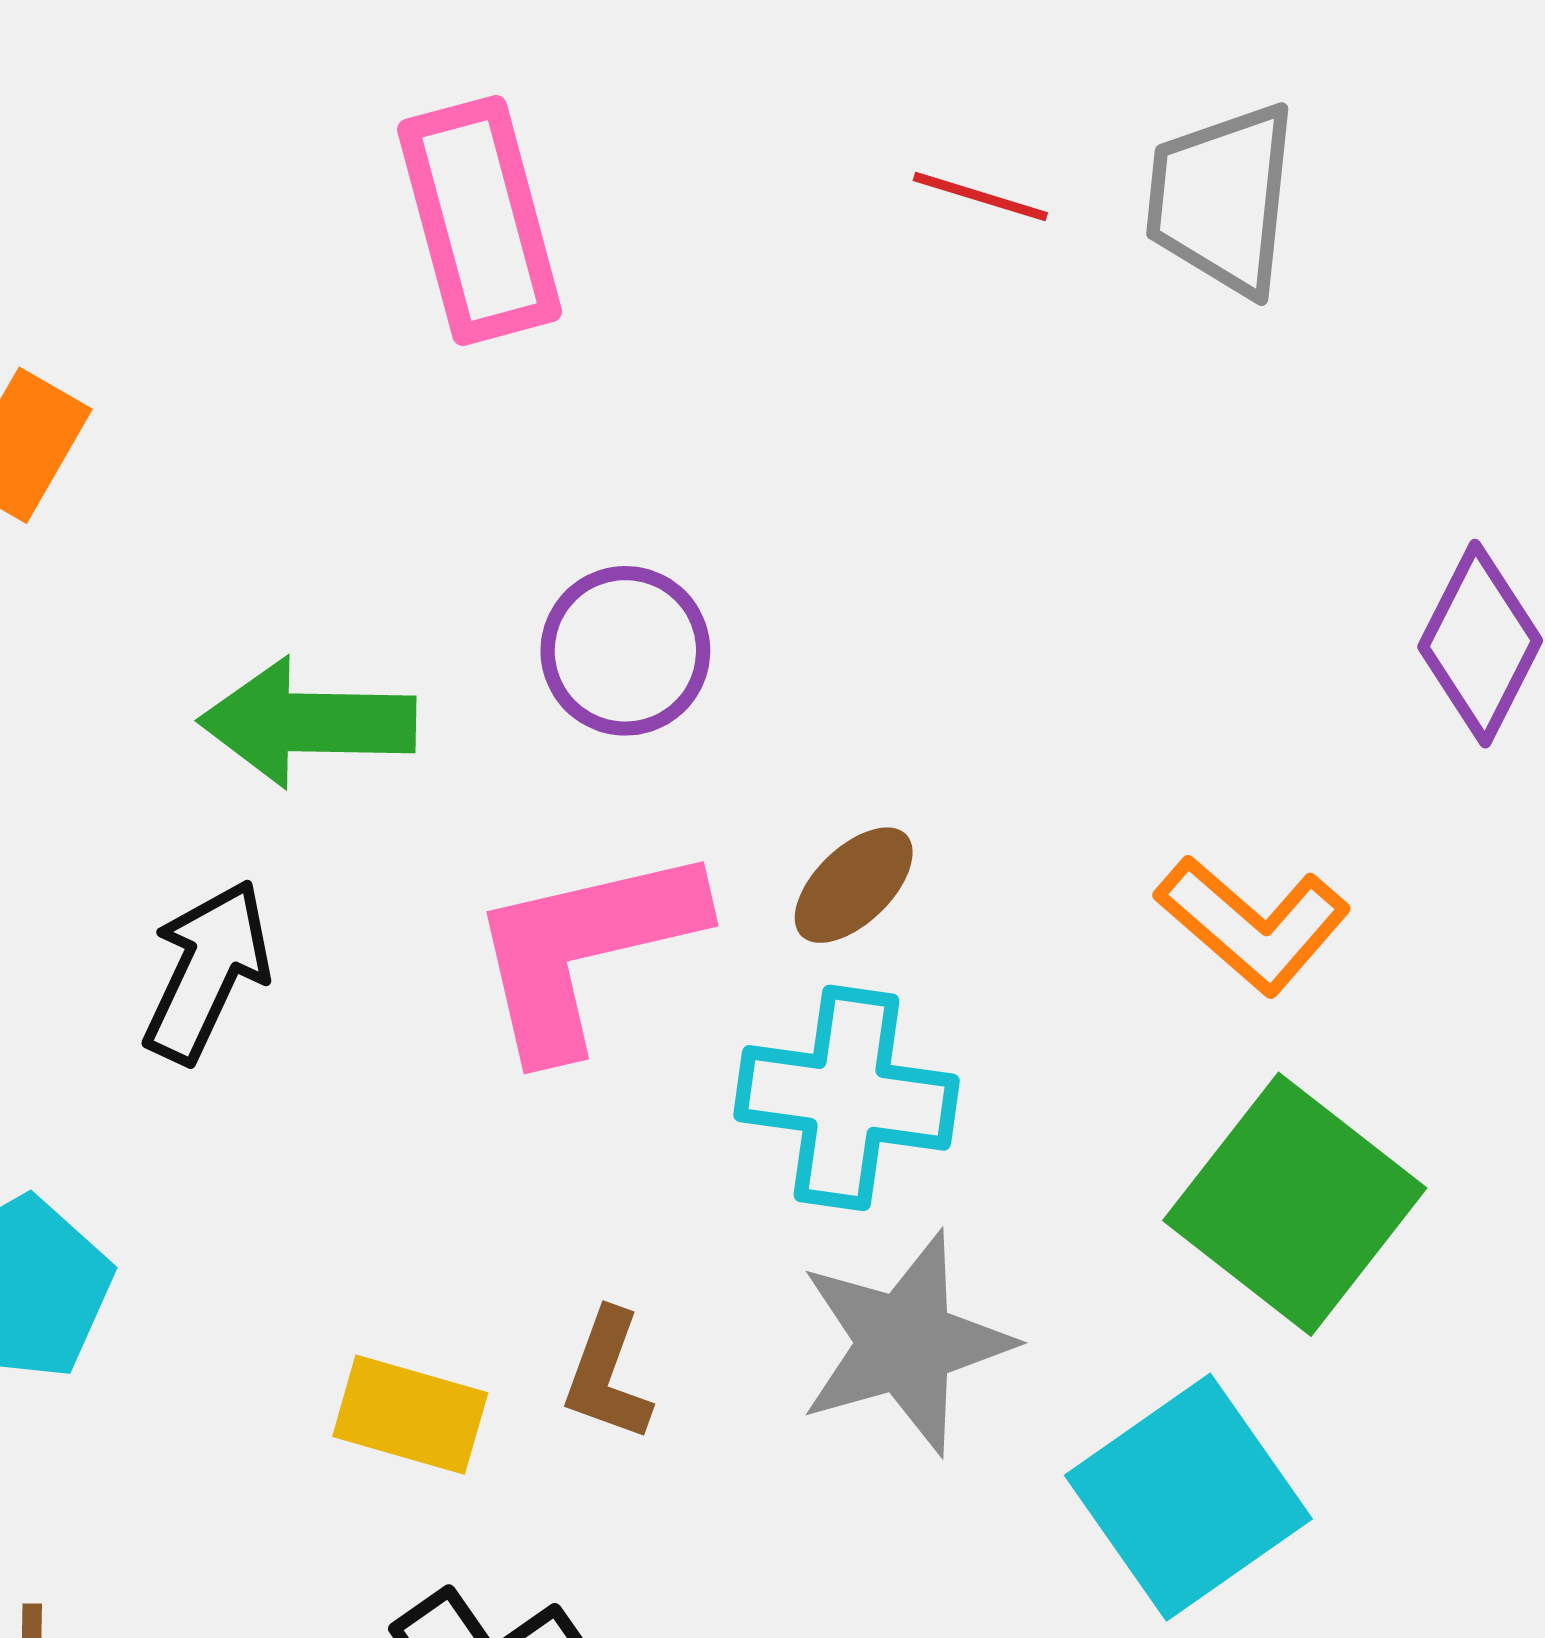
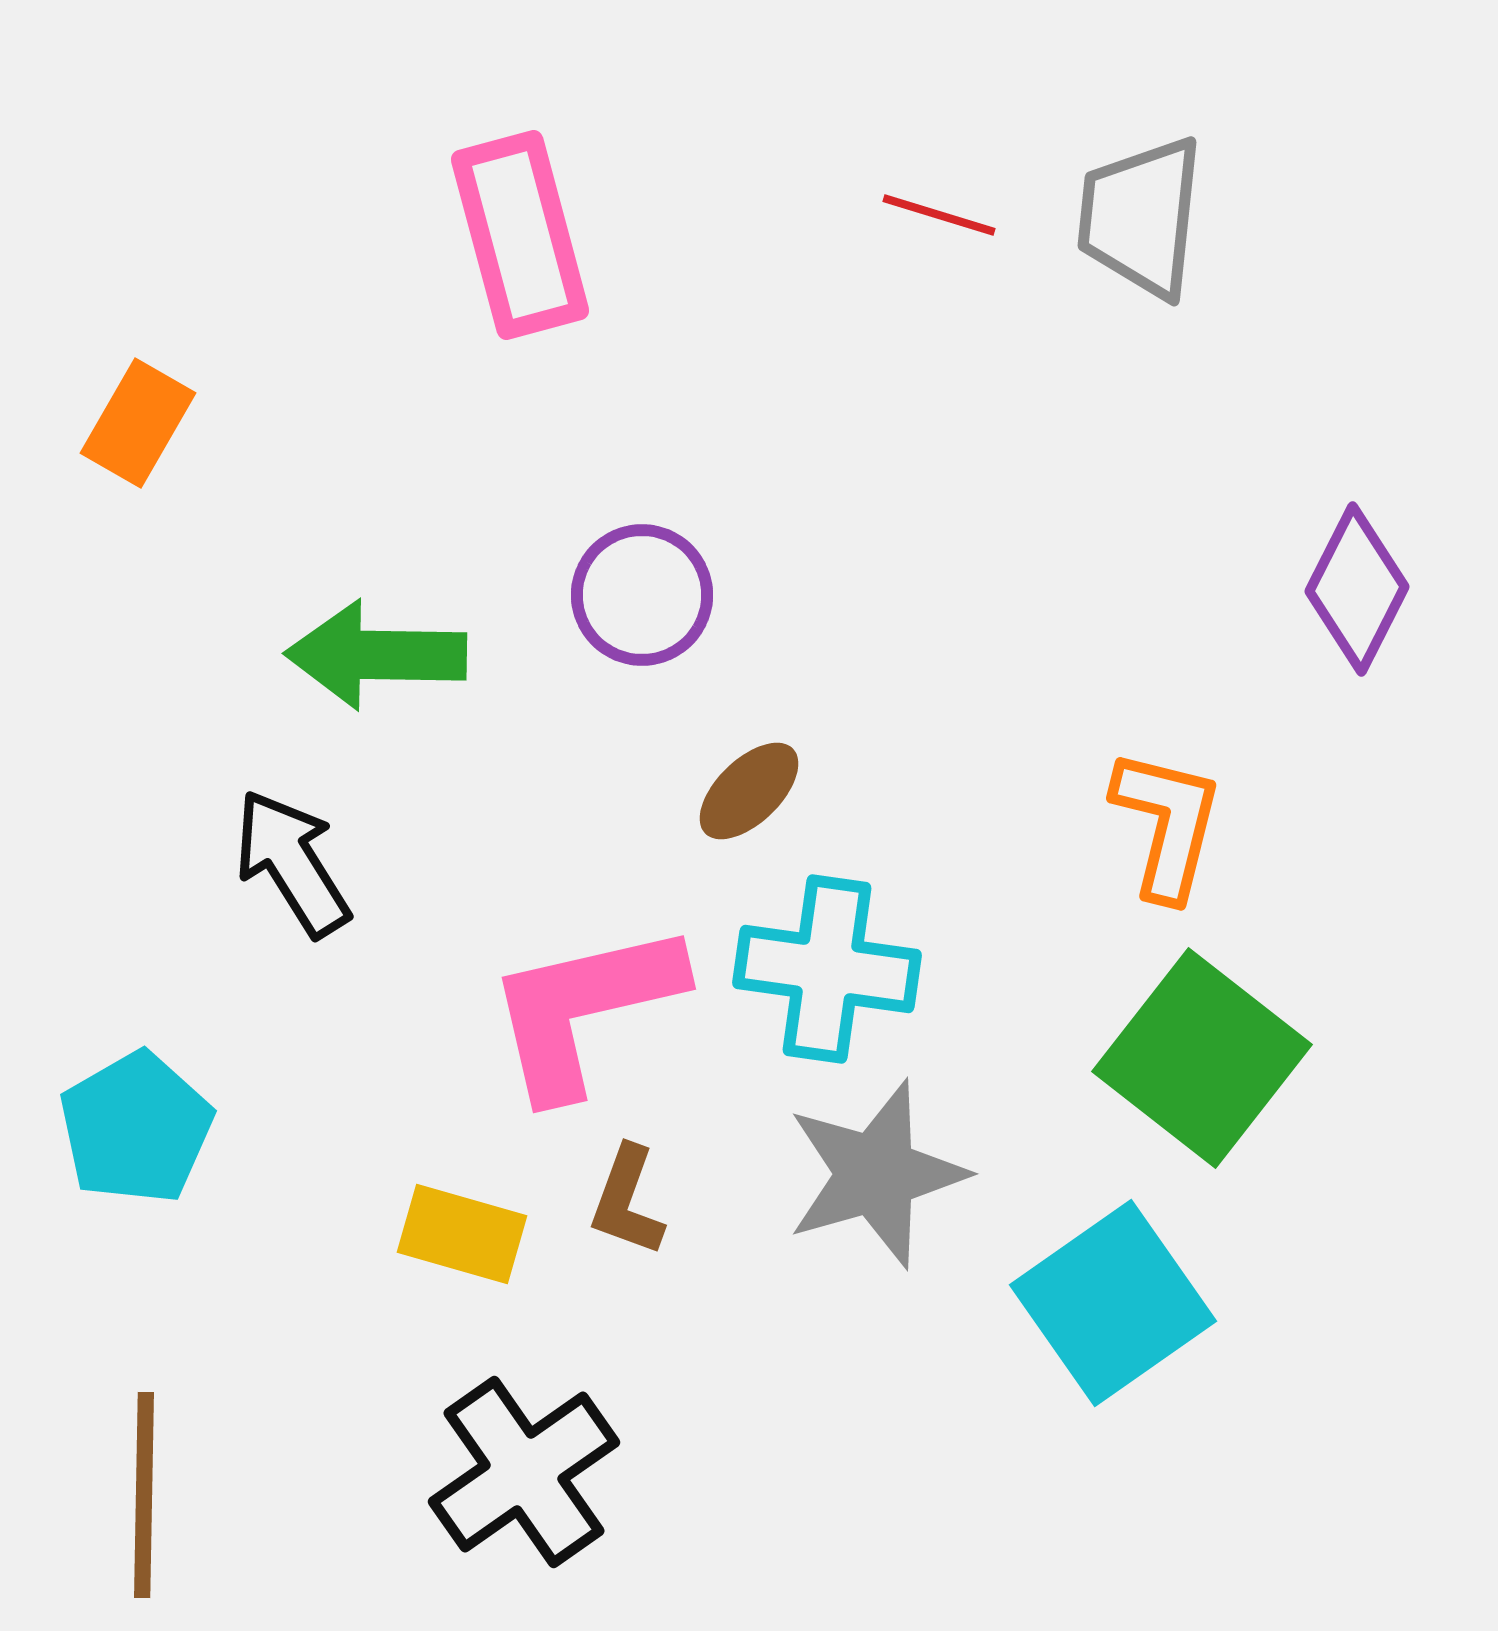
brown ellipse: (854, 885) -> (749, 791), moved
orange L-shape: (1253, 925) -> (1167, 824), turned -117
pink L-shape: (585, 950) -> (584, 1009), moved
black arrow: (207, 971) -> (292, 863), turned -57

